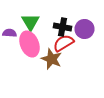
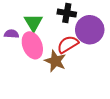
black cross: (62, 27) -> (67, 13), moved
purple circle: (84, 29) -> (90, 30), size x1.4

